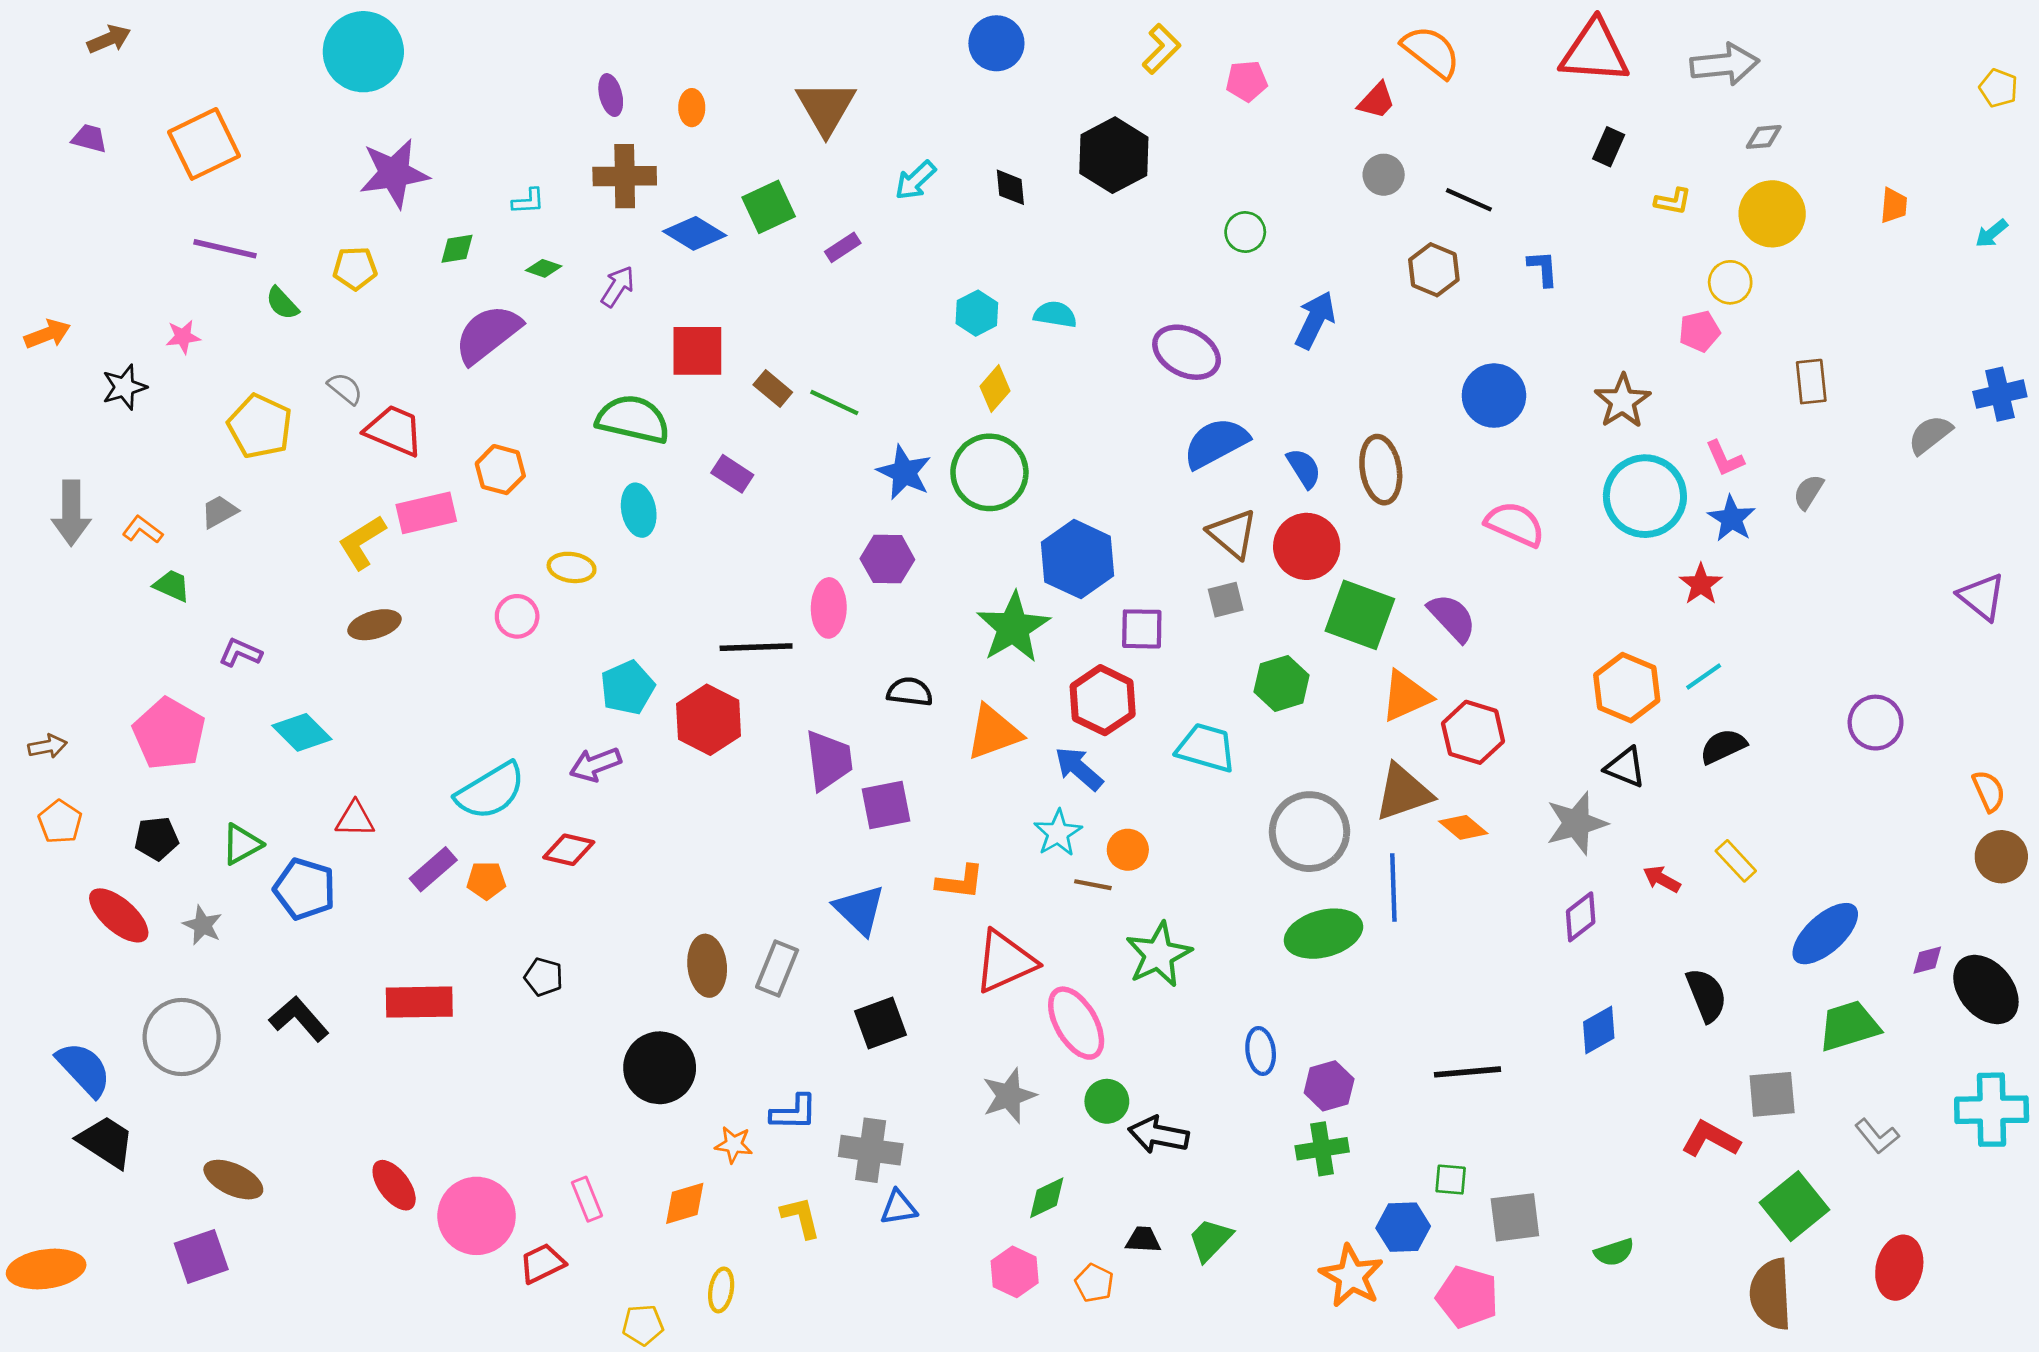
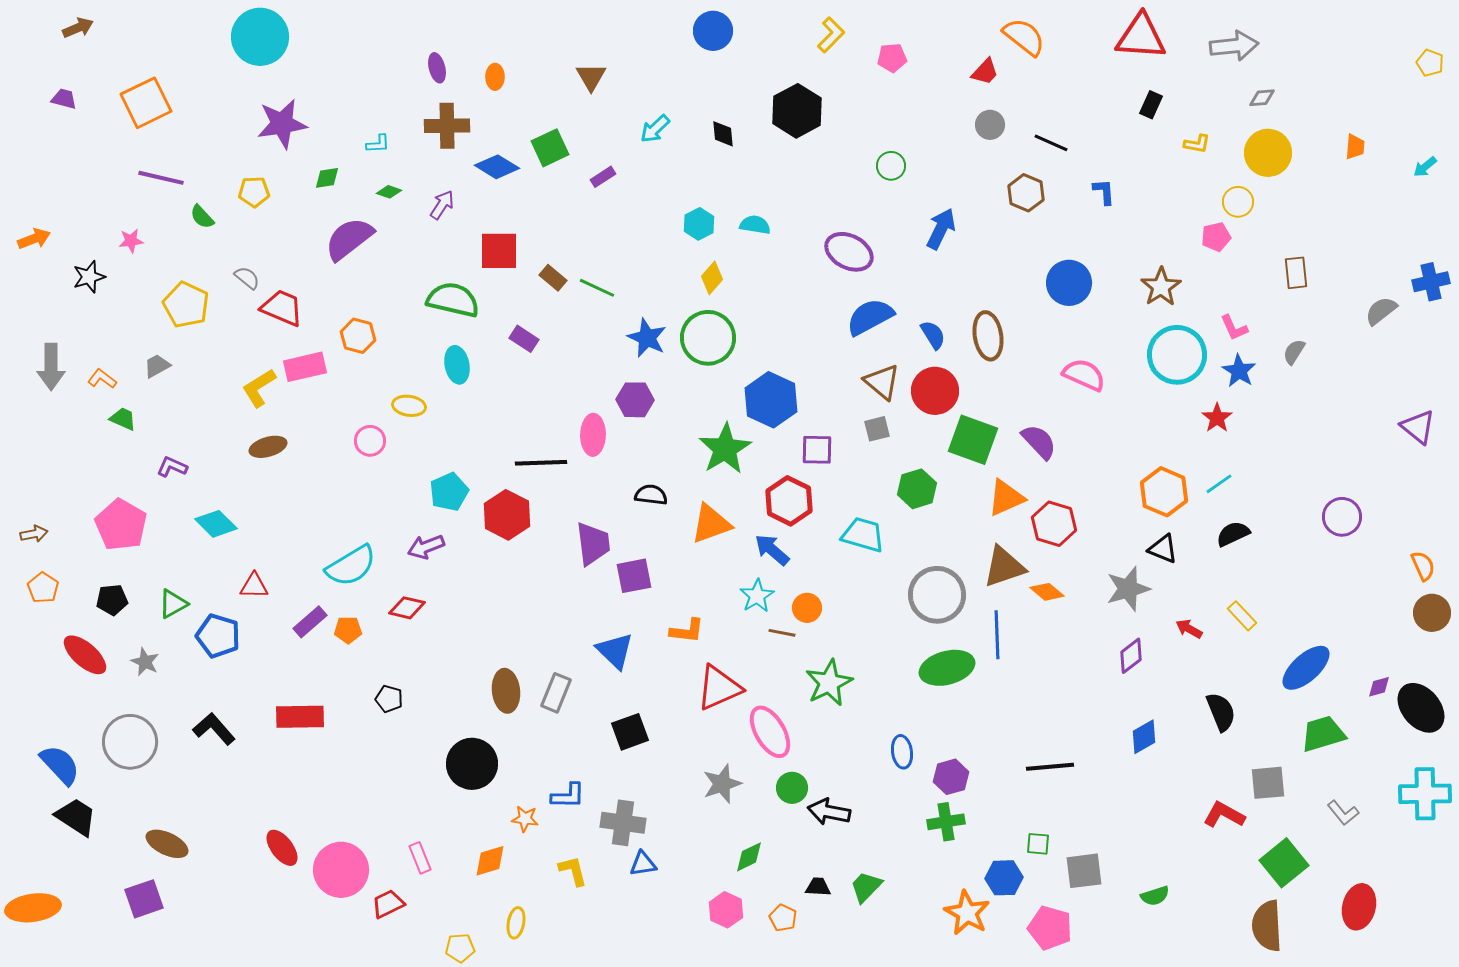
brown triangle: (826, 108) -> (591, 77), size x0.7

